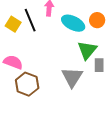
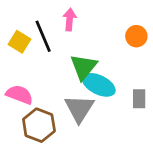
cyan ellipse: (73, 23) -> (99, 85), moved
green triangle: (87, 50) -> (83, 67), moved
gray triangle: (72, 77) -> (79, 109), moved

